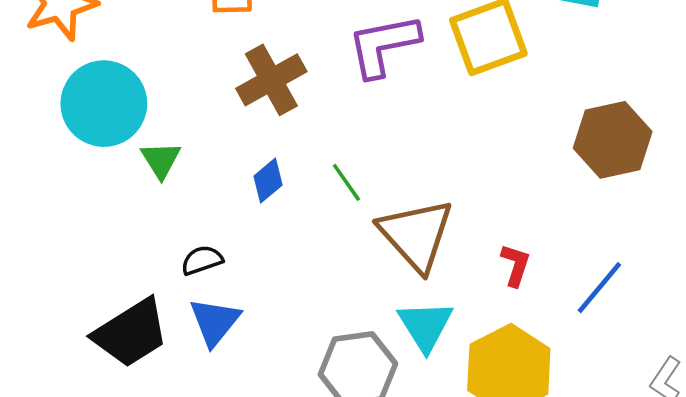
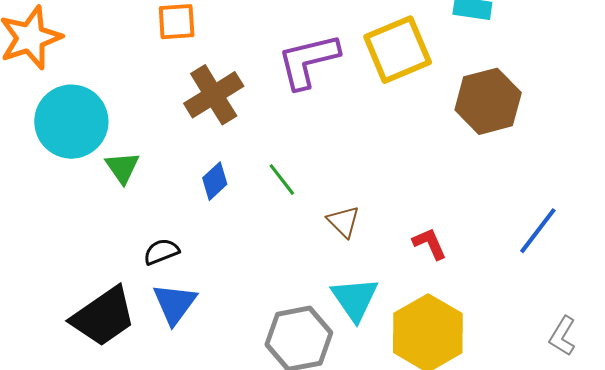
brown hexagon: (613, 140) -> (488, 101), moved
brown triangle: (416, 235) -> (343, 222), size x0.5
red L-shape: (515, 265) -> (430, 244), turned -39
blue line: (599, 288) -> (538, 231), moved

